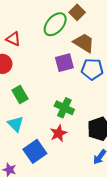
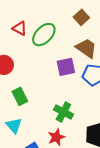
green ellipse: (55, 24) -> (44, 35), moved
red triangle: (13, 39) -> (20, 28), moved

